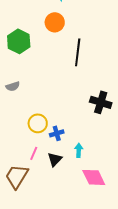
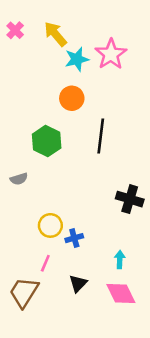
green hexagon: (19, 41) -> (47, 141), moved
cyan arrow: (79, 150) -> (120, 259), moved
black triangle: (55, 159) -> (78, 283), moved

